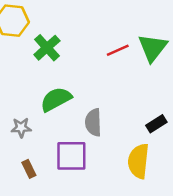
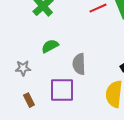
green semicircle: (56, 99) -> (50, 46), size x0.7

